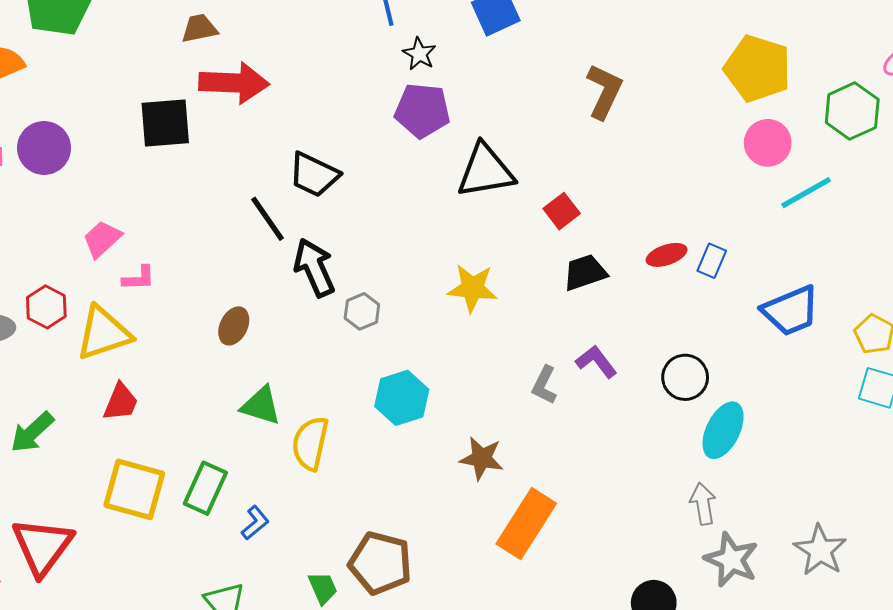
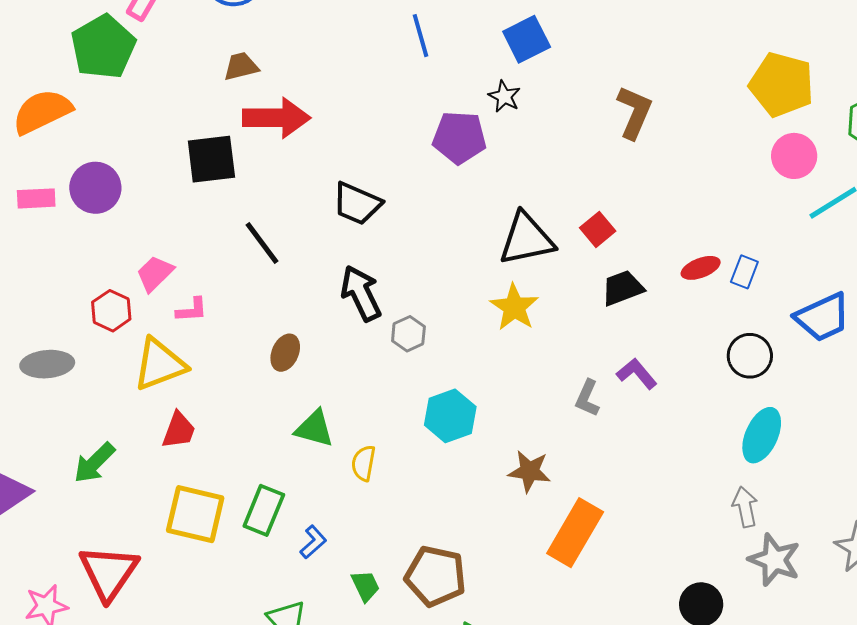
black star: (419, 54) -> (504, 96), moved
black triangle: (486, 171) -> (527, 239), moved
black line: (268, 219) -> (262, 243), moved
yellow star: (472, 288) -> (514, 307), turned 30
red hexagon: (46, 307) -> (111, 311), moved
black circle: (685, 377) -> (750, 356), moved
yellow semicircle: (310, 443) -> (364, 463), size x0.7
green trapezoid: (323, 588) -> (365, 586), moved

